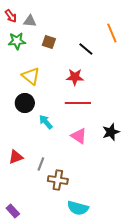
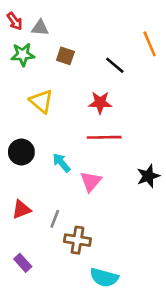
black circle: (25, 103) -> (21, 152), moved
pink triangle: (79, 136) -> (91, 181), moved, turned 36
purple rectangle: (13, 211) -> (23, 263), moved

